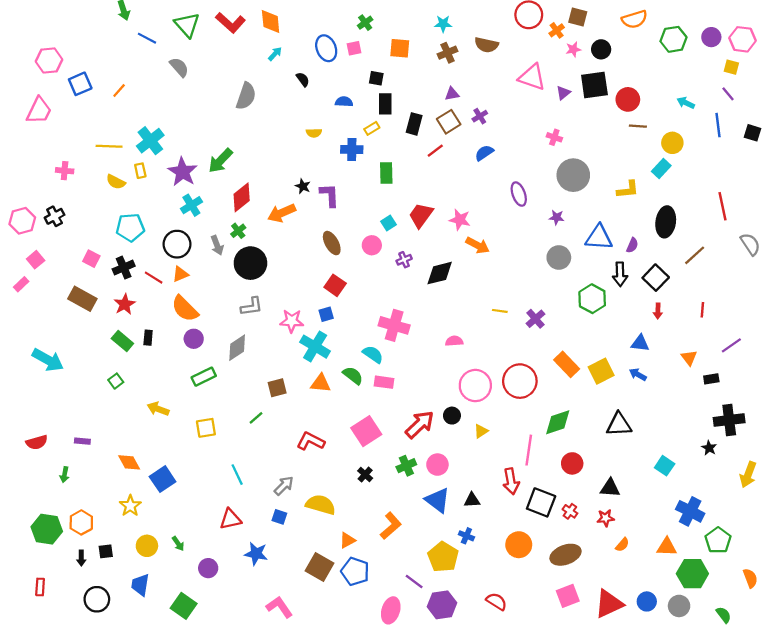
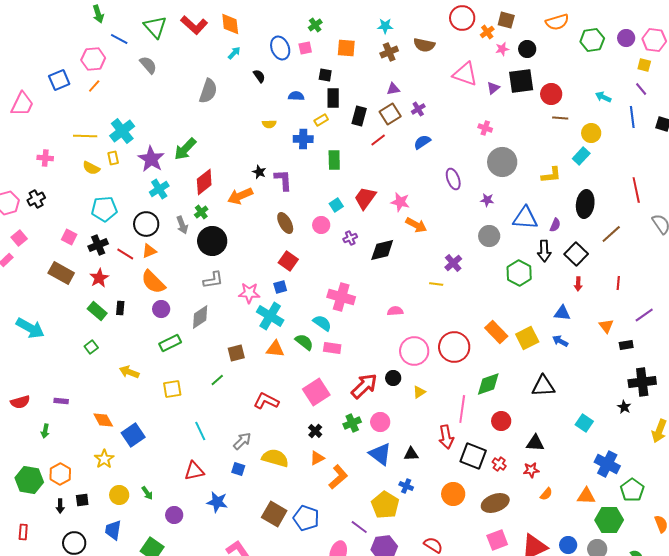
pink hexagon: (49, 60) -> (93, 59), moved
purple cross: (535, 319) -> (453, 263), moved
orange triangle: (347, 540) -> (317, 458), moved

